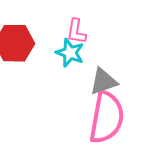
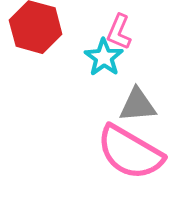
pink semicircle: (107, 117) -> (130, 152), turned 96

